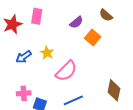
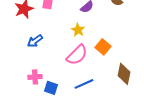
orange square: (93, 38) -> (103, 47), moved
yellow star: (47, 53) -> (78, 30), moved

